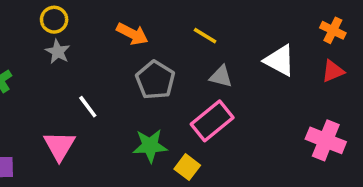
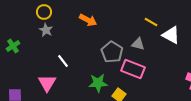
yellow line: (205, 36) -> (151, 22), moved
gray pentagon: (155, 80) -> (112, 52), moved
pink rectangle: (212, 121) -> (133, 69), turned 60

